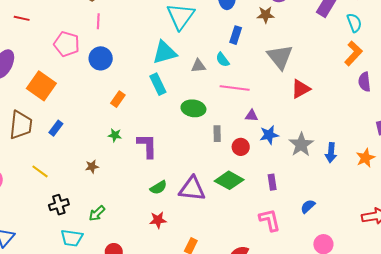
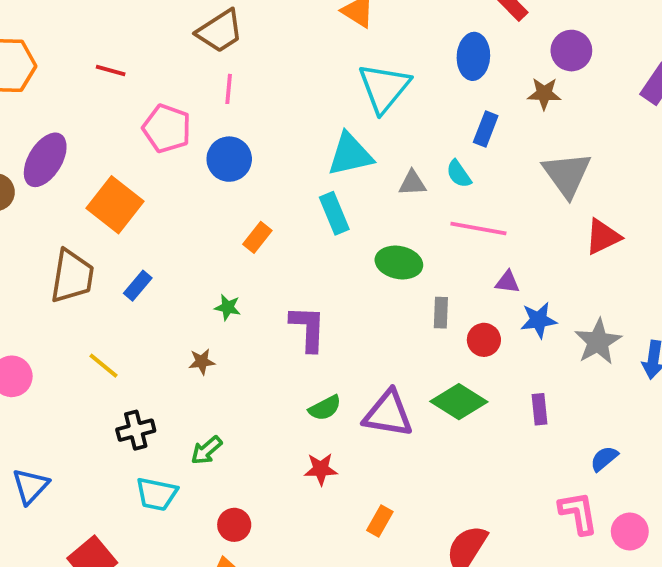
red line: (22, 18) -> (111, 71), moved
green star: (115, 135) -> (228, 307), moved
pink L-shape: (270, 220) -> (578, 513), moved

